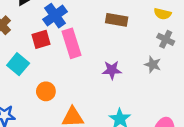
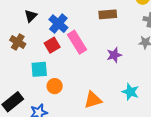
cyan square: (18, 64) -> (39, 69), turned -30
orange circle: (46, 91) -> (55, 86), moved

